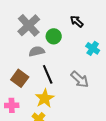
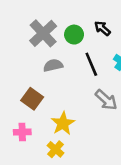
green circle: (54, 36) -> (74, 35), moved
black line: (48, 74) -> (91, 64), moved

